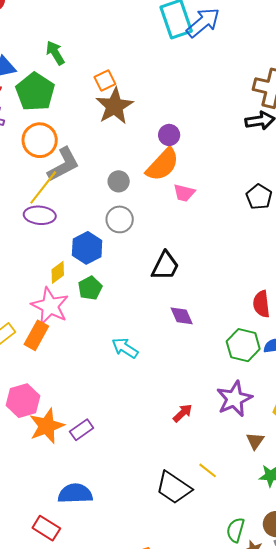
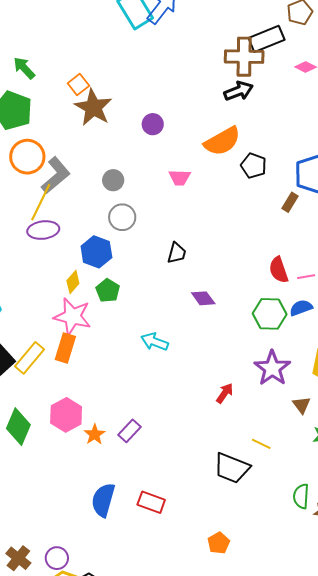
orange semicircle: (163, 165) -> (222, 141), moved, turned 30
black trapezoid: (165, 266) -> (177, 253), size x0.7
orange star: (47, 426) -> (95, 434), size x0.6
blue semicircle: (75, 494) -> (103, 500), moved, turned -60
red rectangle: (46, 528) -> (151, 502), moved

